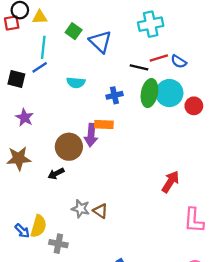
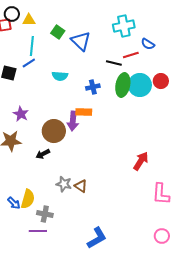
blue semicircle: (179, 61) -> (148, 44), moved
red circle: (194, 106) -> (161, 81), moved
purple star: (25, 118) -> (21, 114), moved

